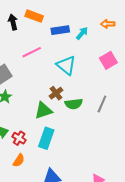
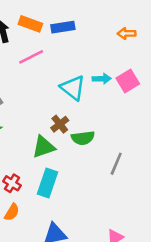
blue rectangle: (60, 30) -> (63, 27), moved
cyan arrow: (82, 33) -> (102, 79), moved, turned 48
pink line: (32, 52) -> (31, 57), moved
gray line: (102, 104) -> (116, 164), moved

